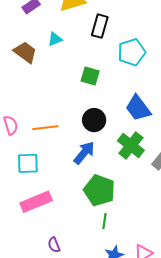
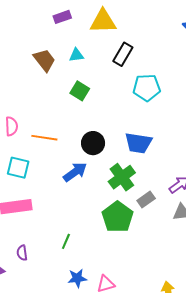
green square: (90, 76) -> (80, 91), moved
blue trapezoid: (138, 108) -> (138, 143), turned -60
green pentagon: (99, 190) -> (118, 217), moved
green line: (104, 221) -> (66, 241), moved

